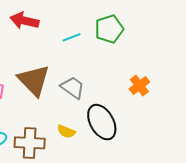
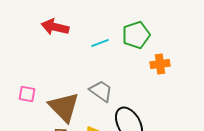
brown triangle: (34, 80) -> (64, 107), moved
orange cross: (139, 85) -> (160, 64), moved, turned 30

